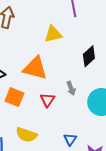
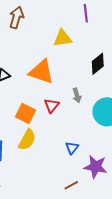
orange square: (14, 97) -> (25, 114), moved
yellow semicircle: (26, 135) -> (27, 140), turned -85

